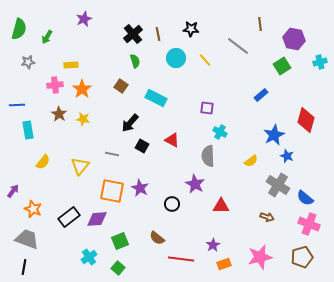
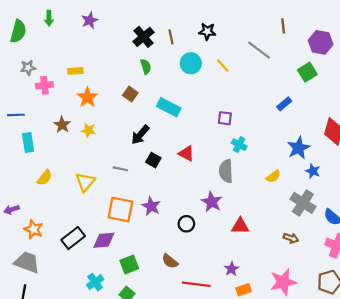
green arrow: (47, 37) -> (49, 18), moved, turned -32
pink cross: (55, 85) -> (45, 85), moved
purple arrow: (13, 191) -> (12, 210), turned -144

